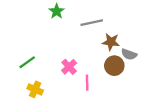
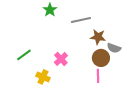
pink line: (87, 83) -> (98, 76), moved
yellow cross: (35, 89) -> (43, 77), moved

